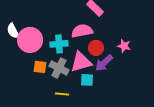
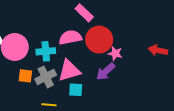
red circle: (96, 48) -> (99, 40), moved, size x1.6
purple arrow: (104, 63) -> (106, 72), moved
gray cross: (59, 68) -> (46, 77), turned 36

